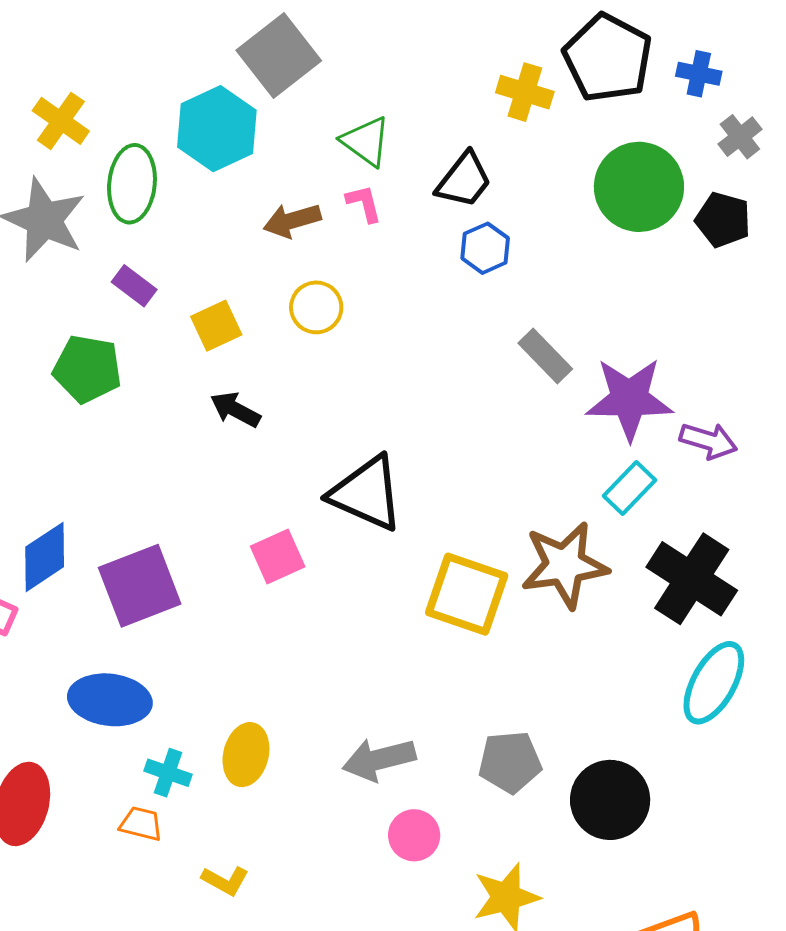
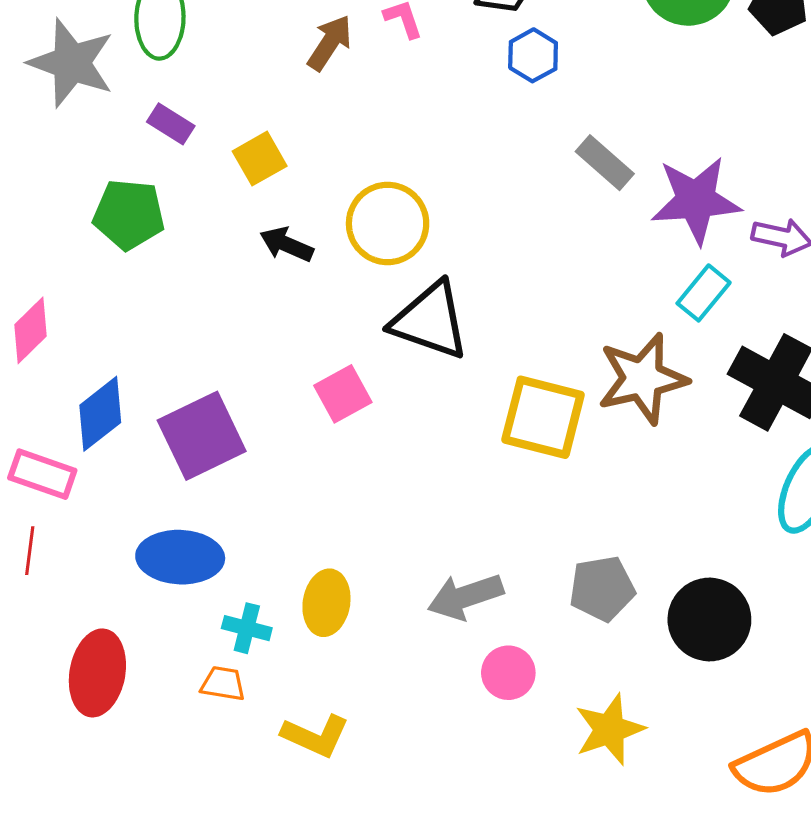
brown arrow: (292, 220) -> (330, 43), turned 144
yellow circle: (316, 307) -> (388, 223), moved, size x1.5
yellow L-shape: (225, 881) -> (315, 736), size x1.4

